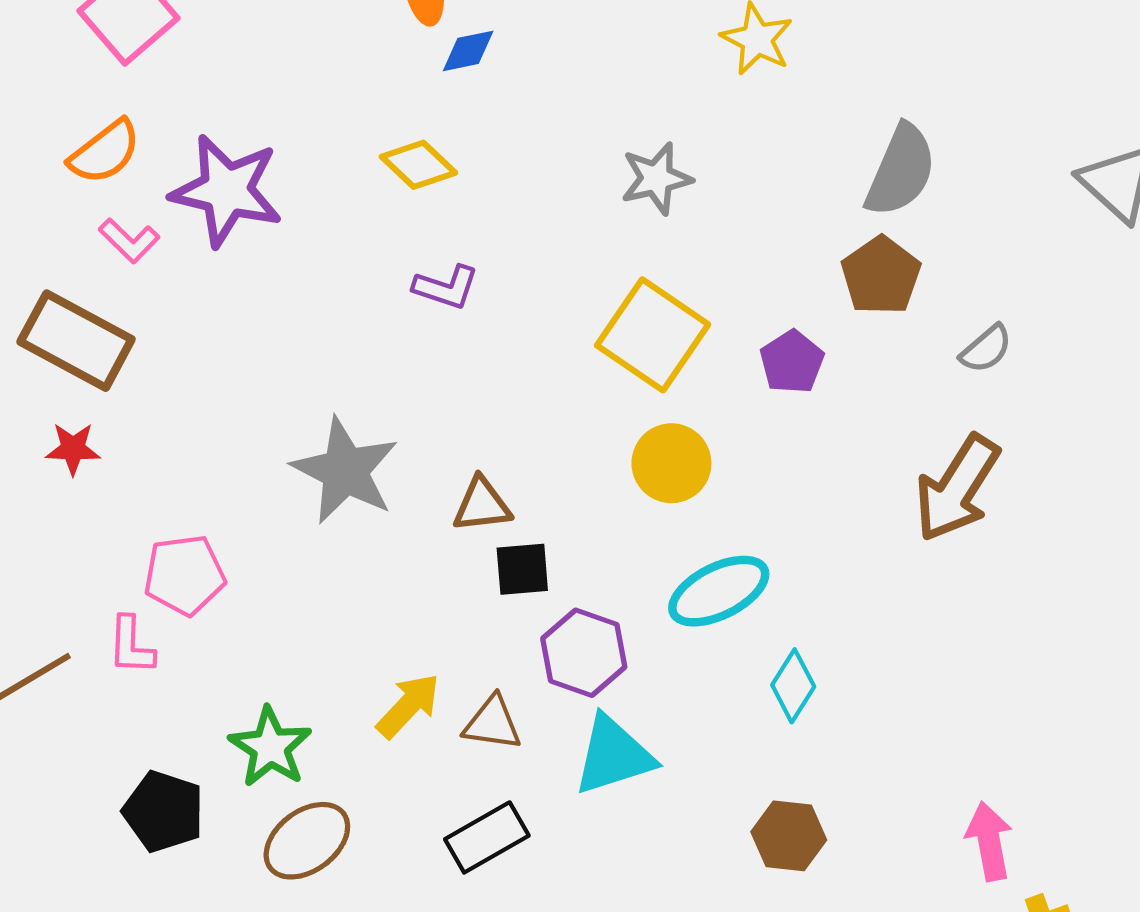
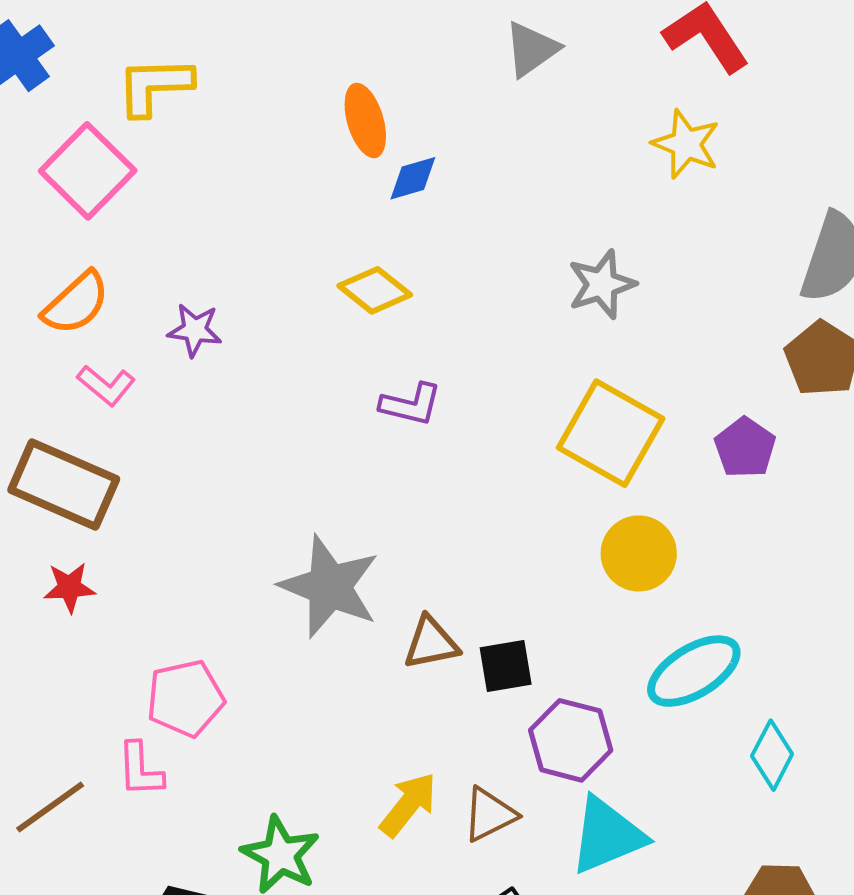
purple star: (227, 191) -> (195, 330), size x0.5
brown triangle: (482, 505) -> (431, 643), moved
brown triangle: (492, 723) -> (490, 814), turned -30

